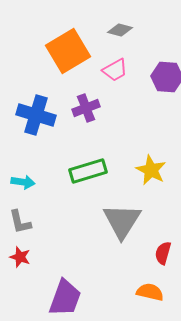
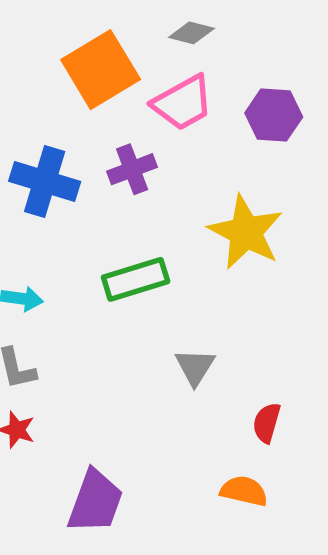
pink trapezoid: (115, 70) -> (183, 103), size x1.4
yellow star: (151, 170) -> (246, 232), moved, size x1.4
gray triangle: (122, 221) -> (195, 367), size x0.6

